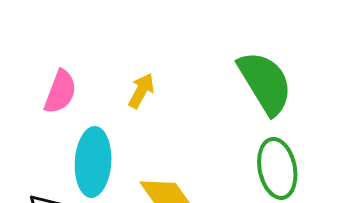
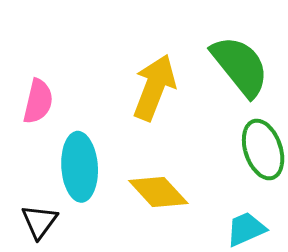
yellow arrow: (141, 91) -> (154, 87), moved, size x1.8

